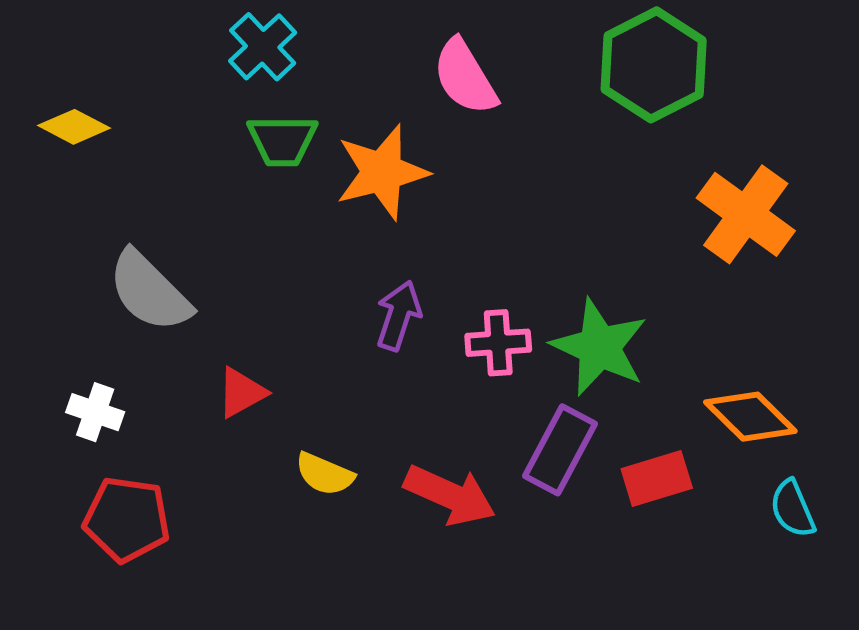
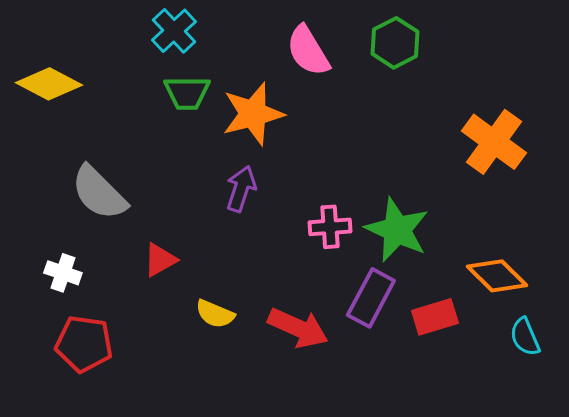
green hexagon: (654, 65) -> (395, 43), moved, size x0.7
yellow diamond: (74, 127) -> (49, 84), size x1.4
purple arrow: (399, 316) -> (241, 189), moved

